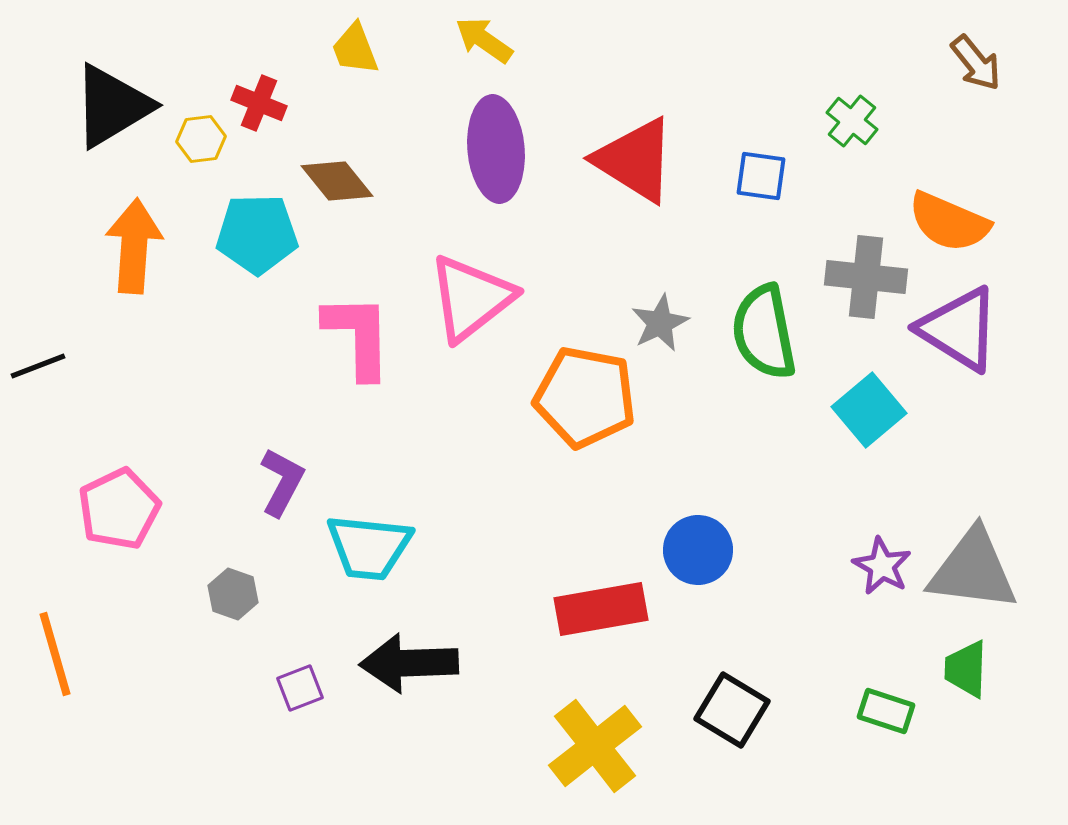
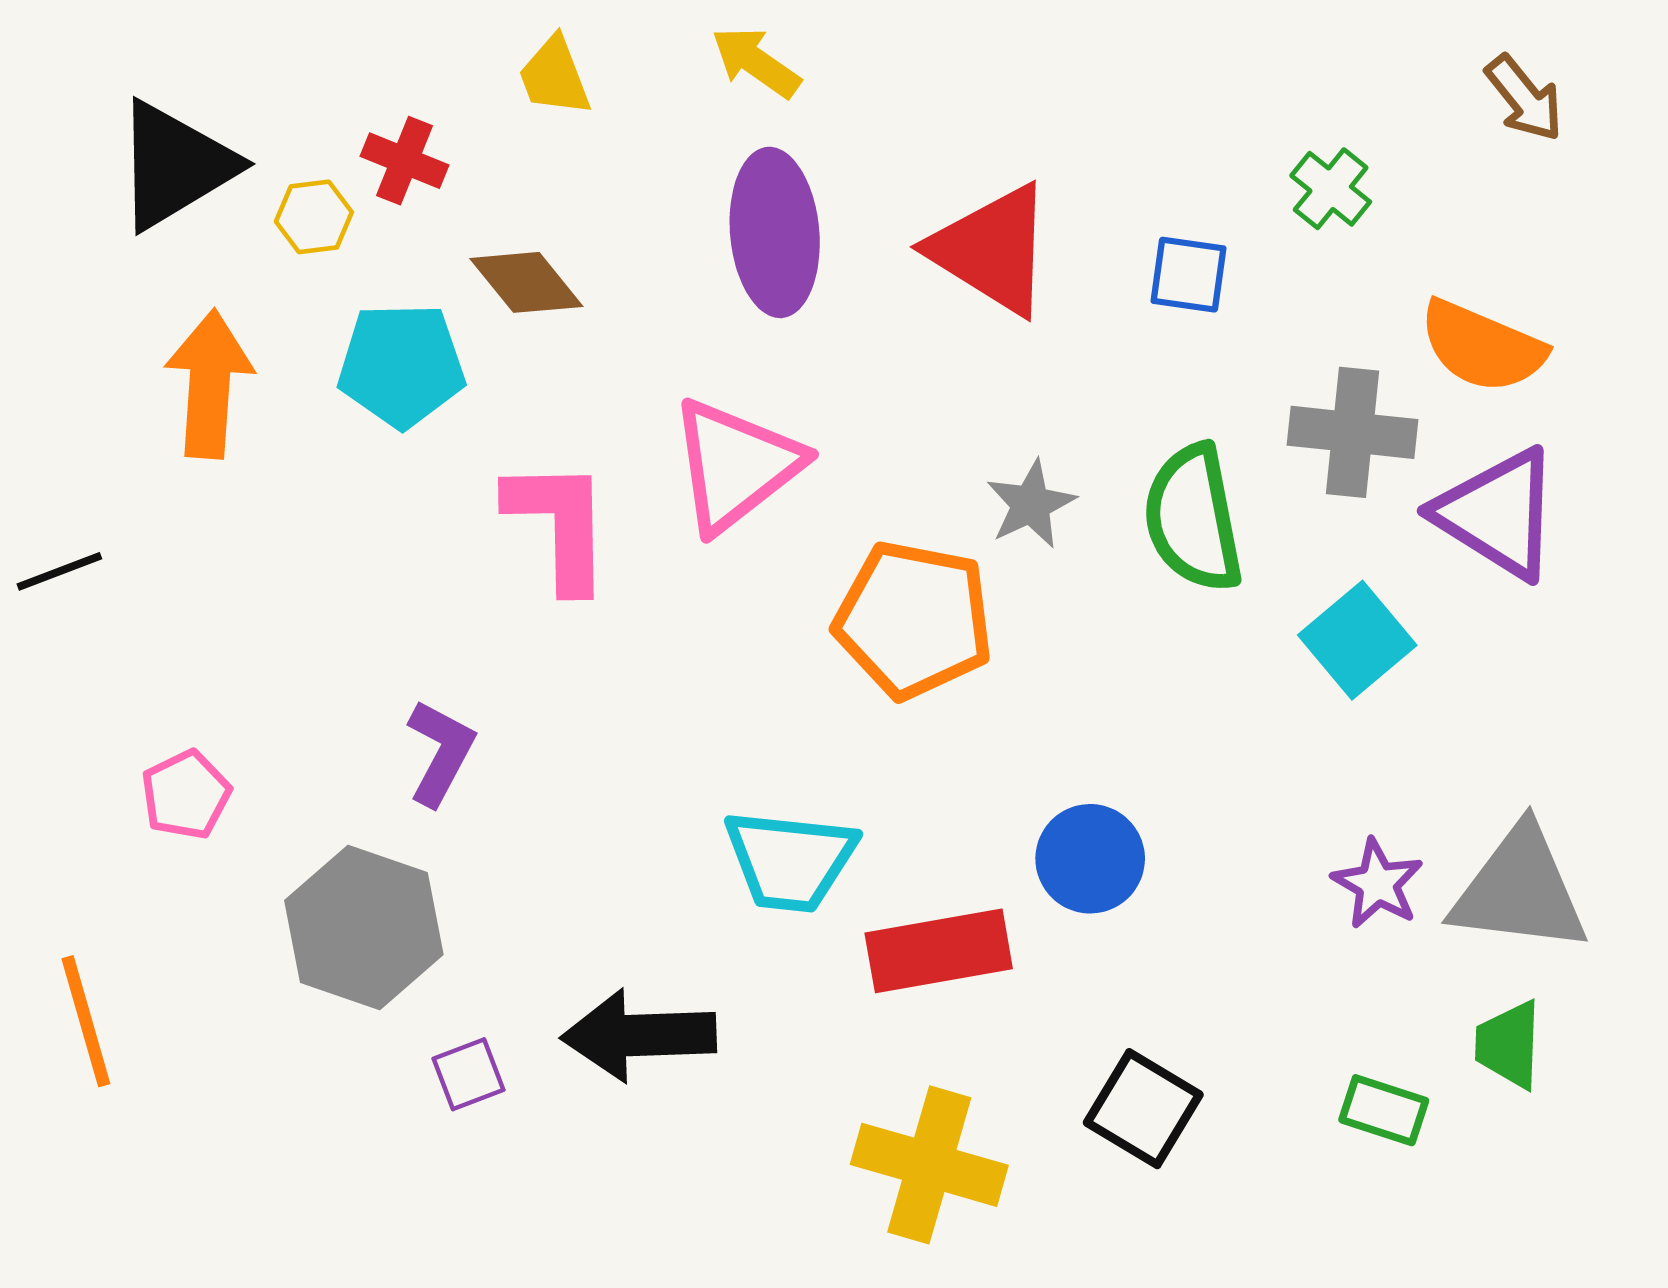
pink pentagon: (119, 509) -> (186, 795), size x0.7
cyan trapezoid: (369, 547) -> (790, 860), moved
gray hexagon: (233, 594) -> (364, 927), size x2.0
yellow cross: (595, 746) -> (929, 1165), turned -36

